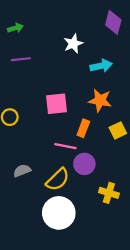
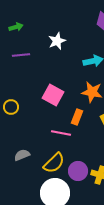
white star: (73, 44) -> (57, 41), moved
pink square: (57, 104) -> (53, 95), turned 35
purple circle: (84, 164) -> (78, 171), moved

